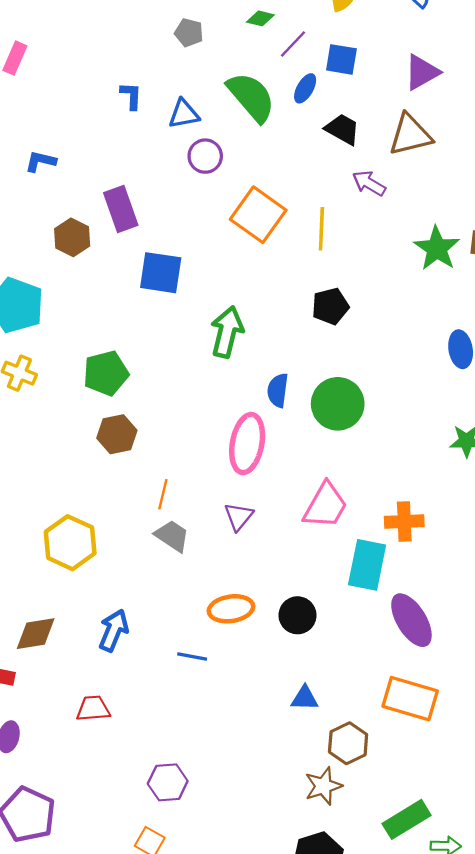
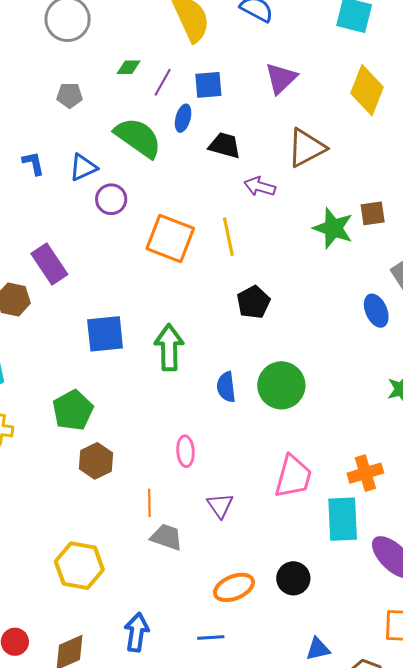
brown triangle: (410, 135) -> (306, 148), moved
blue square: (161, 273) -> (105, 334), moved
pink ellipse: (247, 444) -> (186, 451), moved, size x0.6

